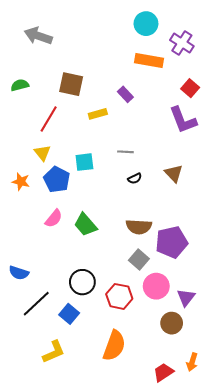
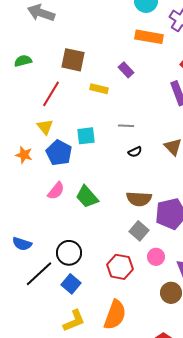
yellow rectangle: (98, 114) -> (99, 89), turned 30
black circle: (82, 282) -> (69, 253), moved
pink circle: (156, 286) -> (156, 257), size x0.7
yellow L-shape: (54, 352) -> (74, 321), moved

